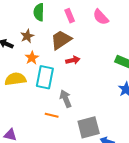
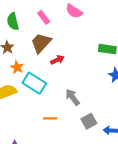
cyan rectangle: (45, 77) -> (34, 83), turned -55
gray arrow: (66, 99) -> (73, 97), moved
gray square: (89, 127) -> (89, 121), size x0.7

